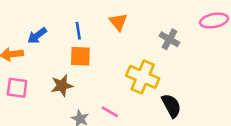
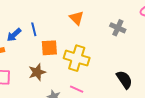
blue line: (78, 31) -> (34, 29), moved
yellow cross: (143, 77) -> (77, 58), moved

